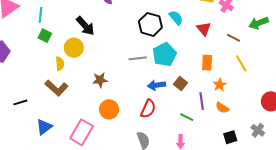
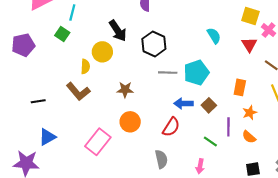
black hexagon: (150, 24) -> (154, 44), moved
red triangle: (204, 29) -> (249, 45), moved
green square: (45, 36) -> (62, 34), moved
blue triangle: (44, 127) -> (47, 137), moved

